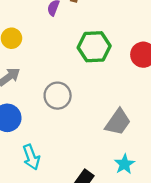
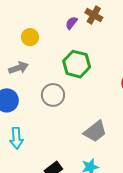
green hexagon: (94, 47) -> (77, 64), moved

